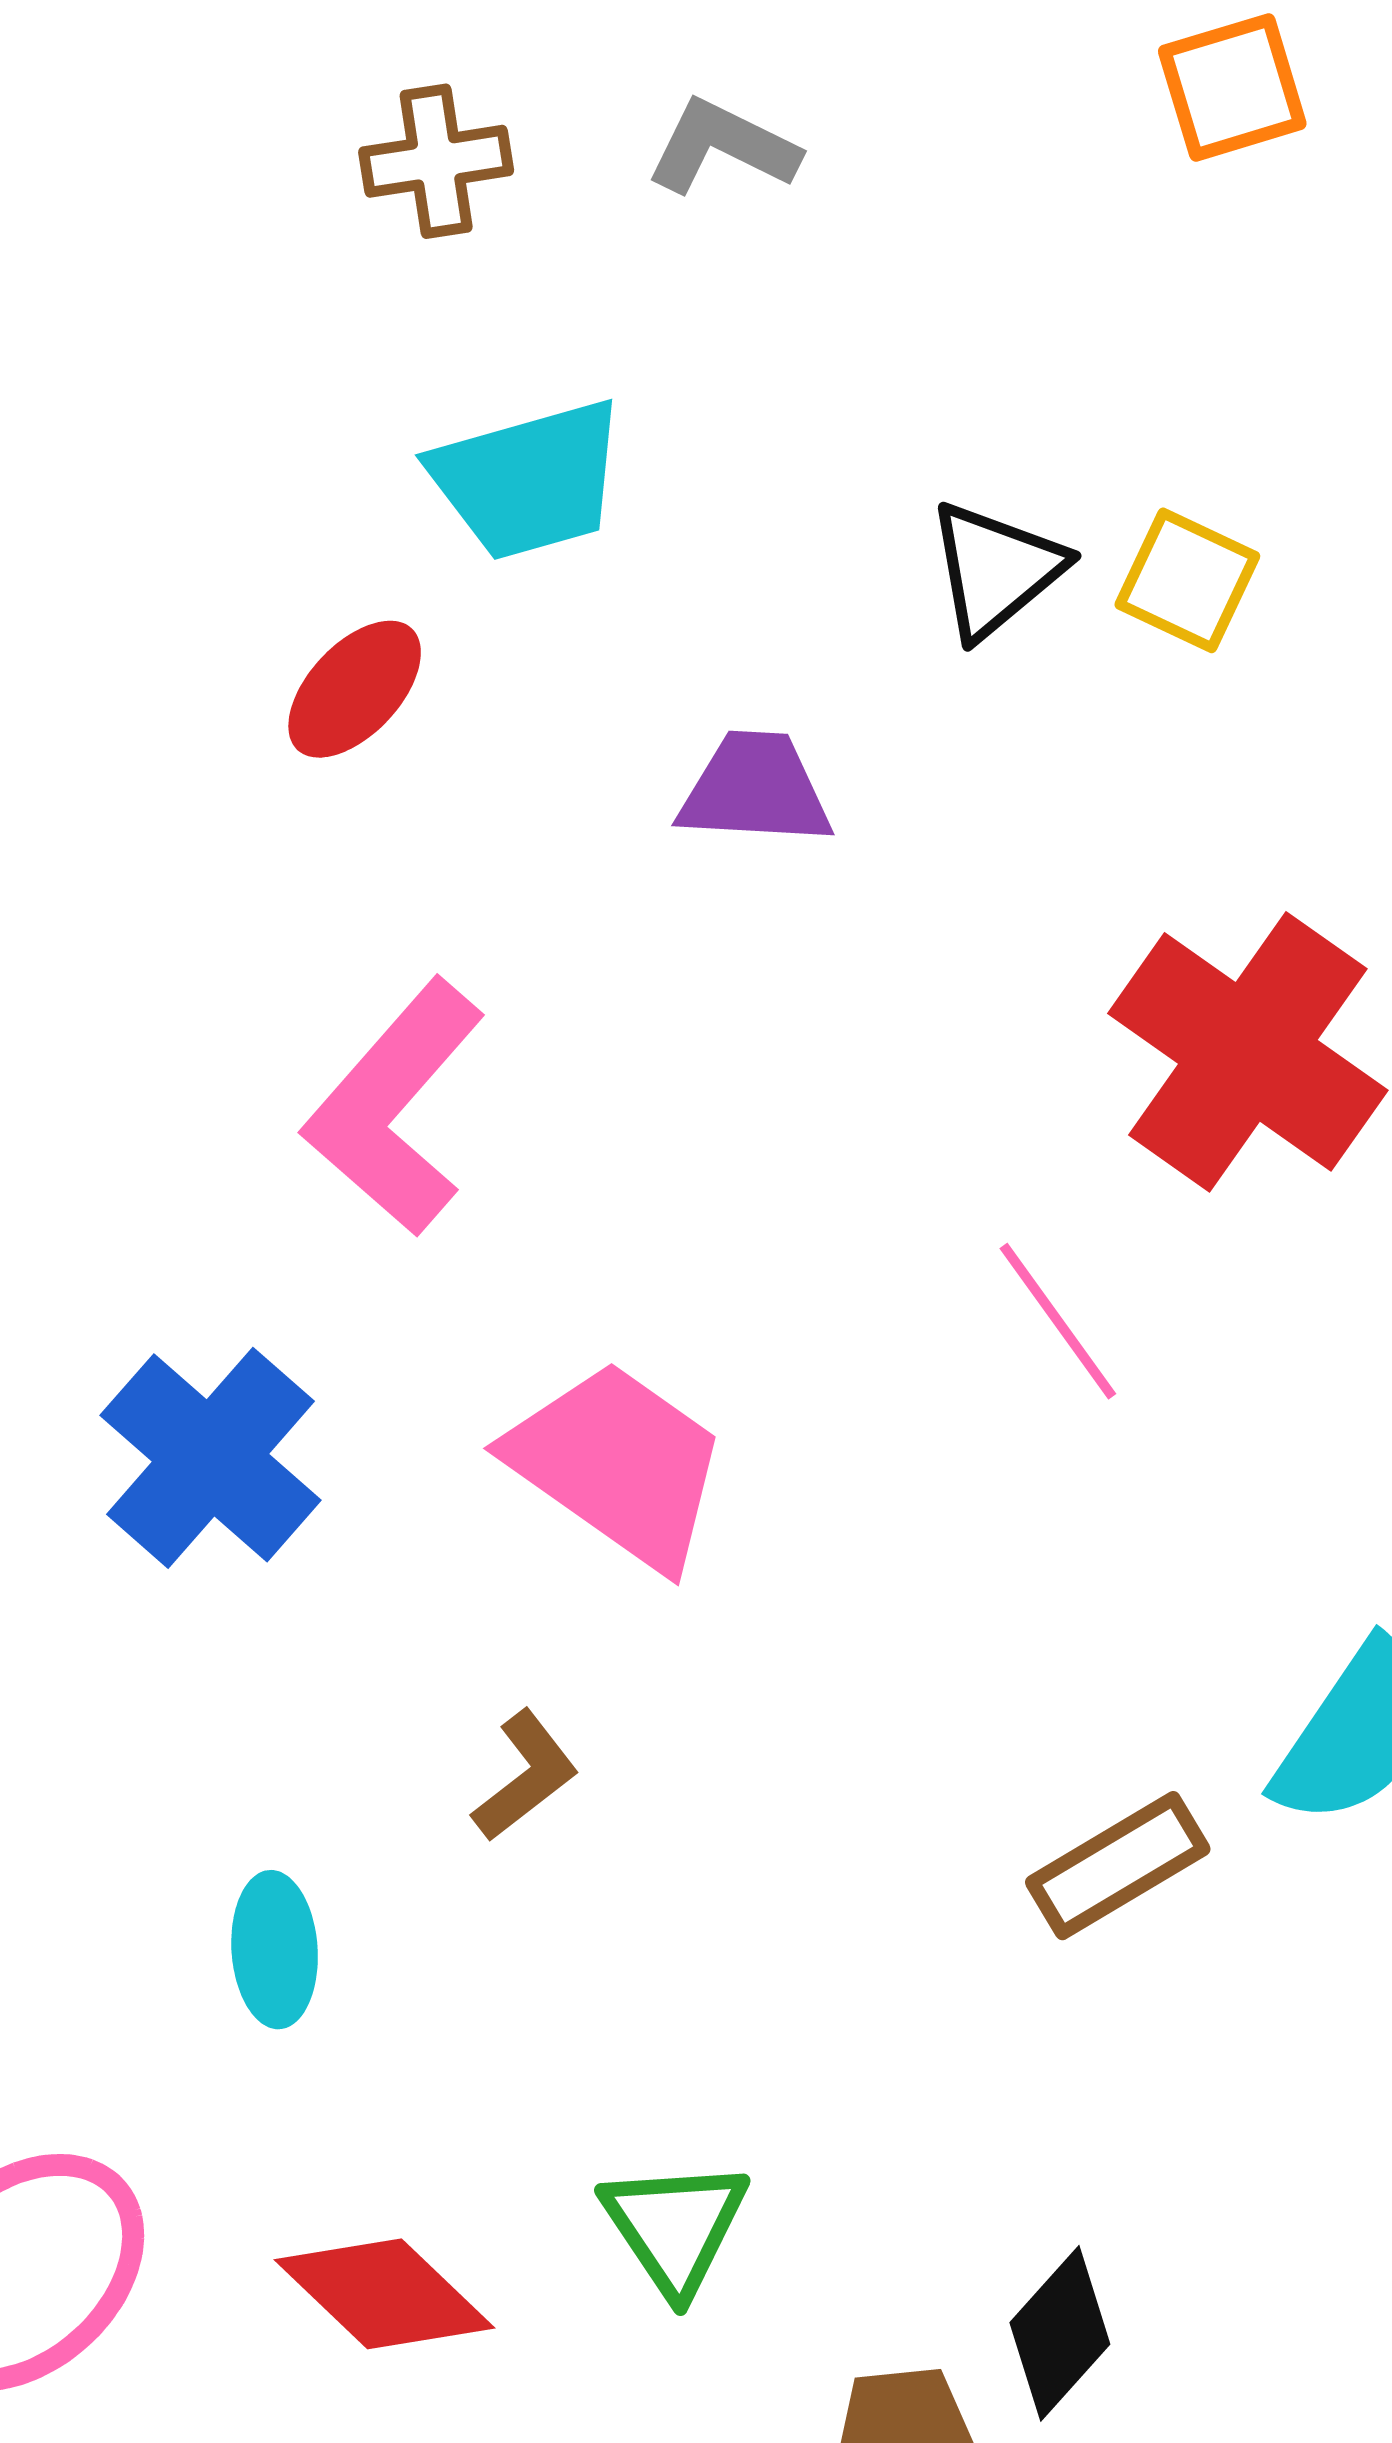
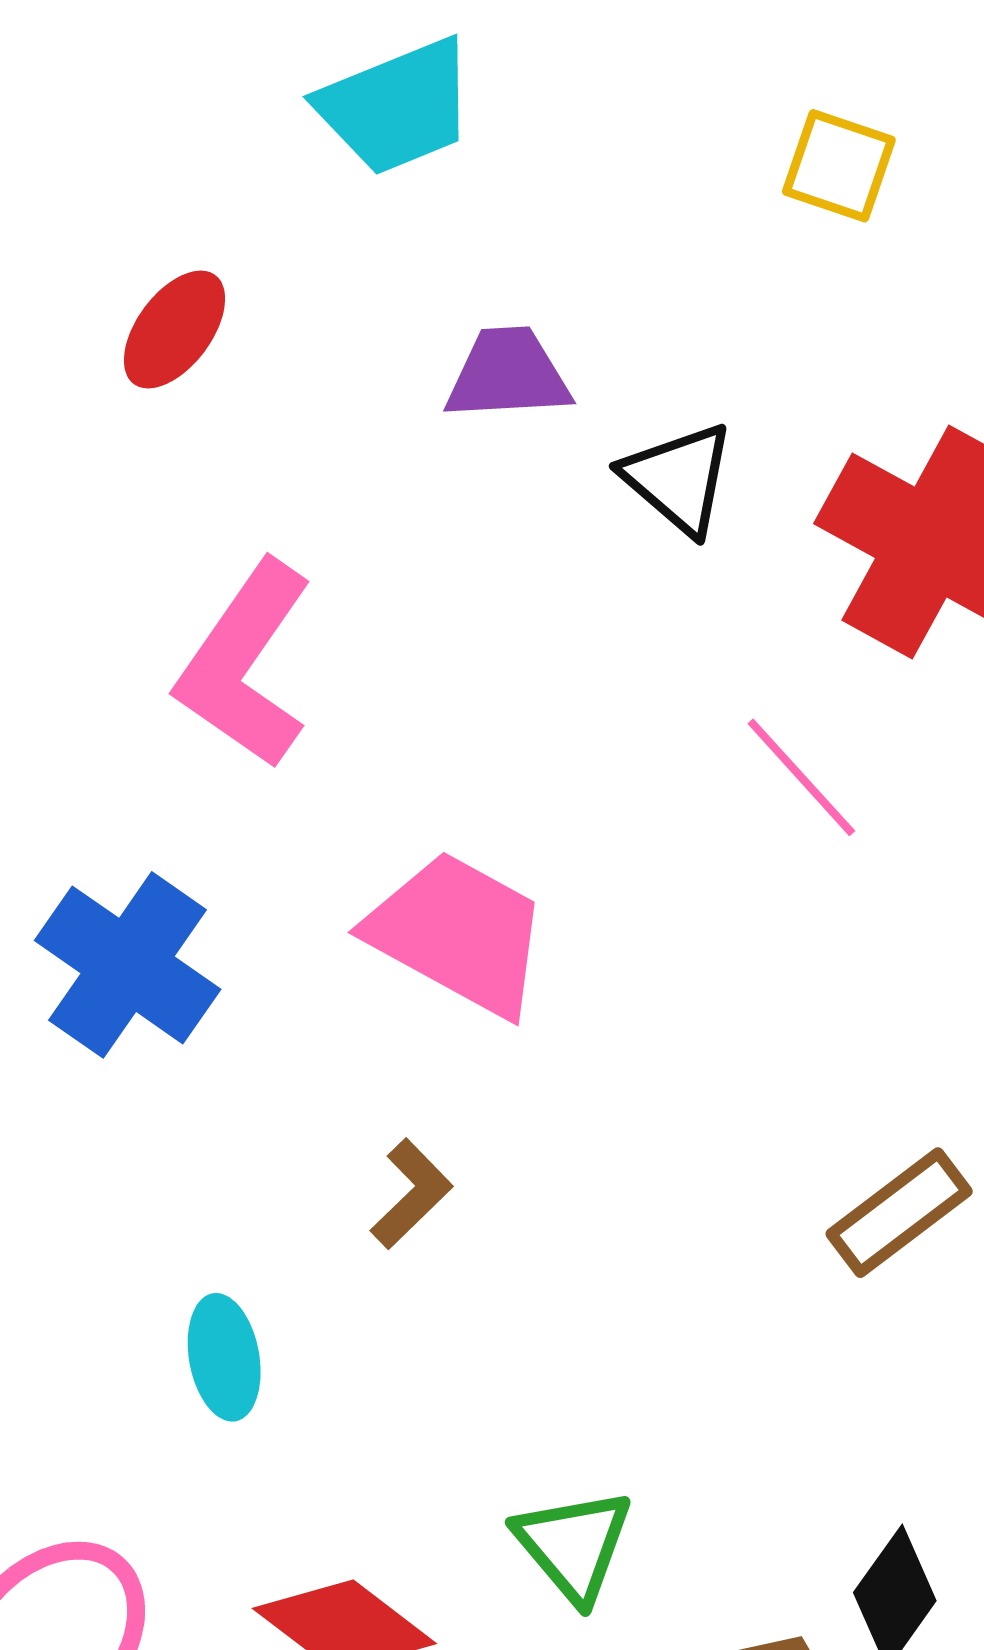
cyan trapezoid: (528, 480) -> (397, 107), moved
black triangle: (996, 570) -> (678, 479), moved, turned -33

